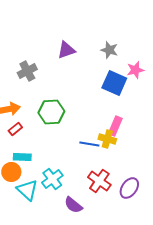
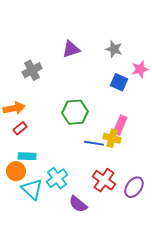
blue square: (114, 83) -> (119, 82), size x0.7
green hexagon: (51, 112) -> (75, 112), moved

